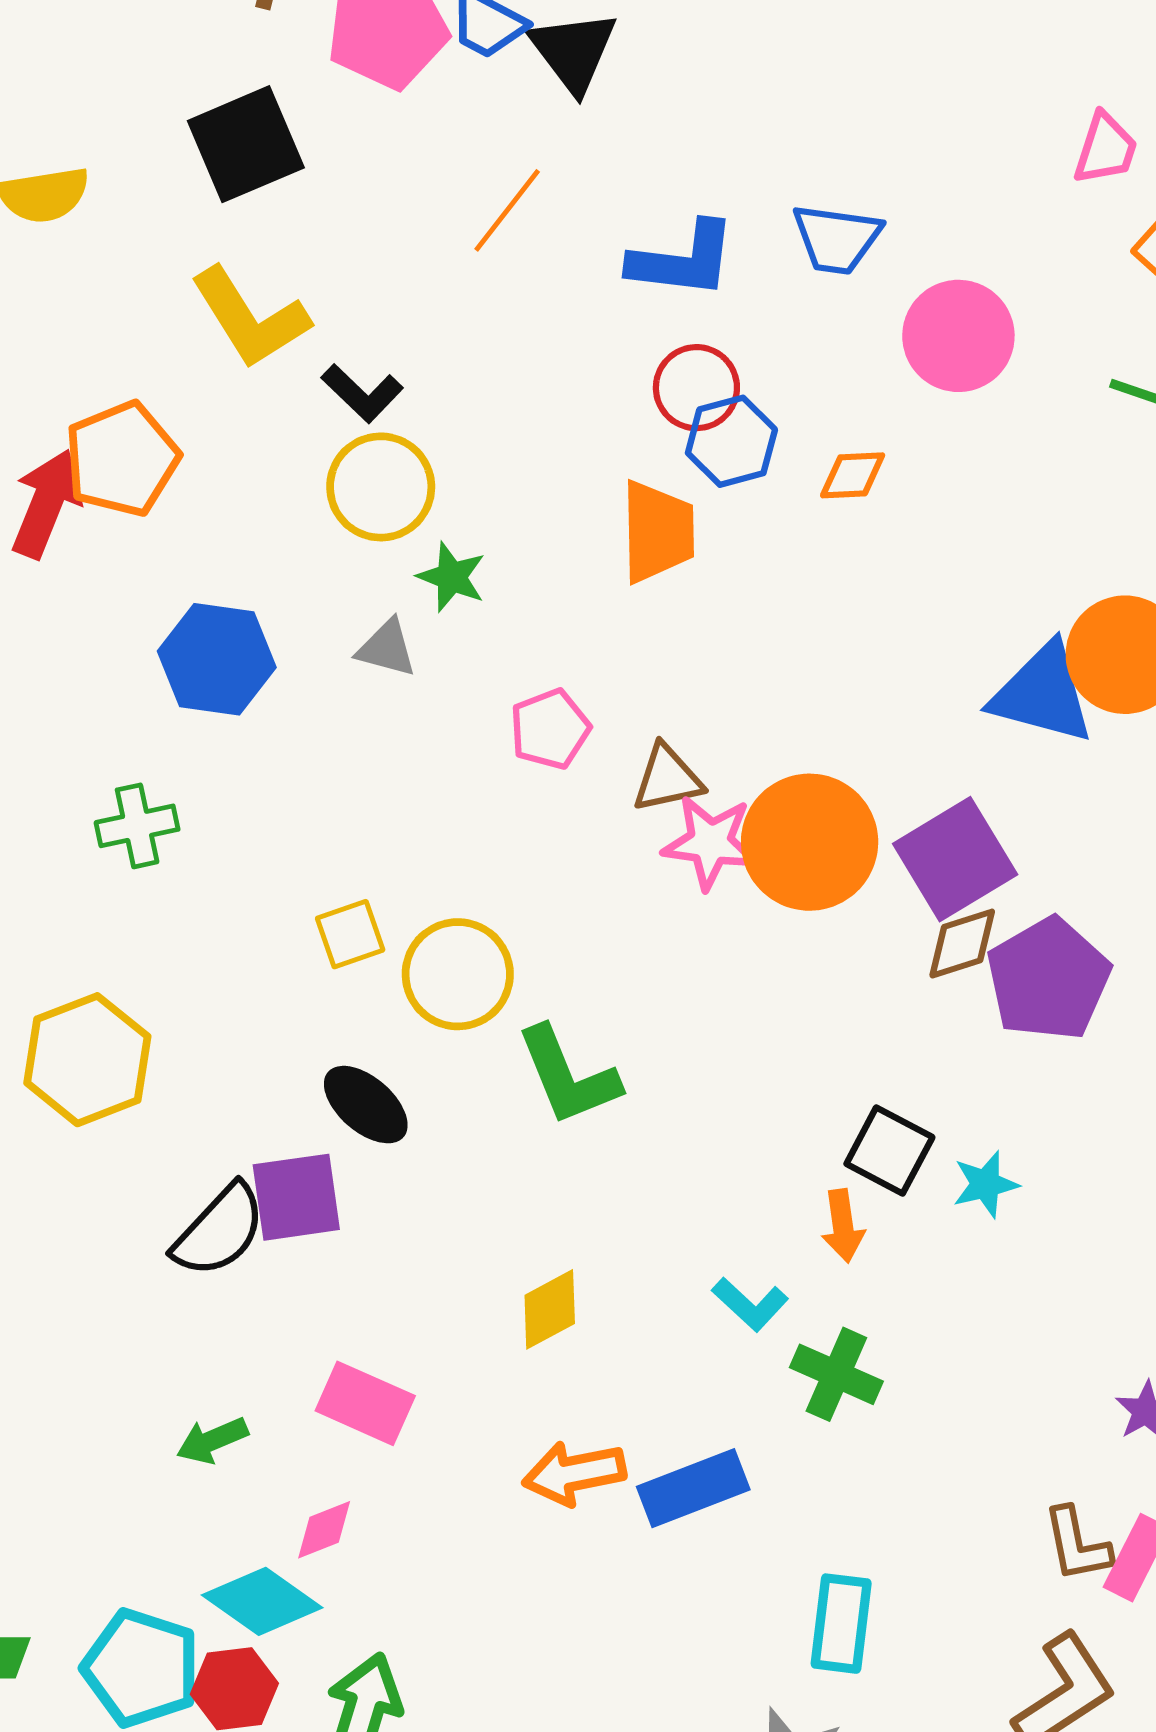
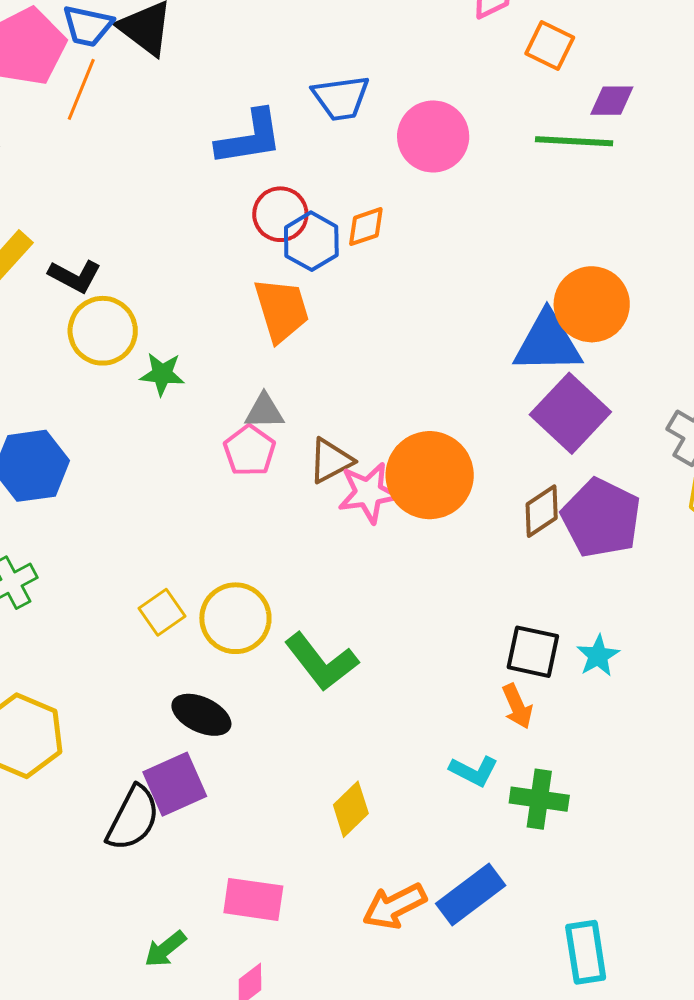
orange line: (507, 210) -> (81, 89), moved
orange diamond: (853, 475) -> (366, 227), moved
gray triangle: (387, 648) -> (264, 411), moved
purple square: (955, 859) -> (570, 413), moved

